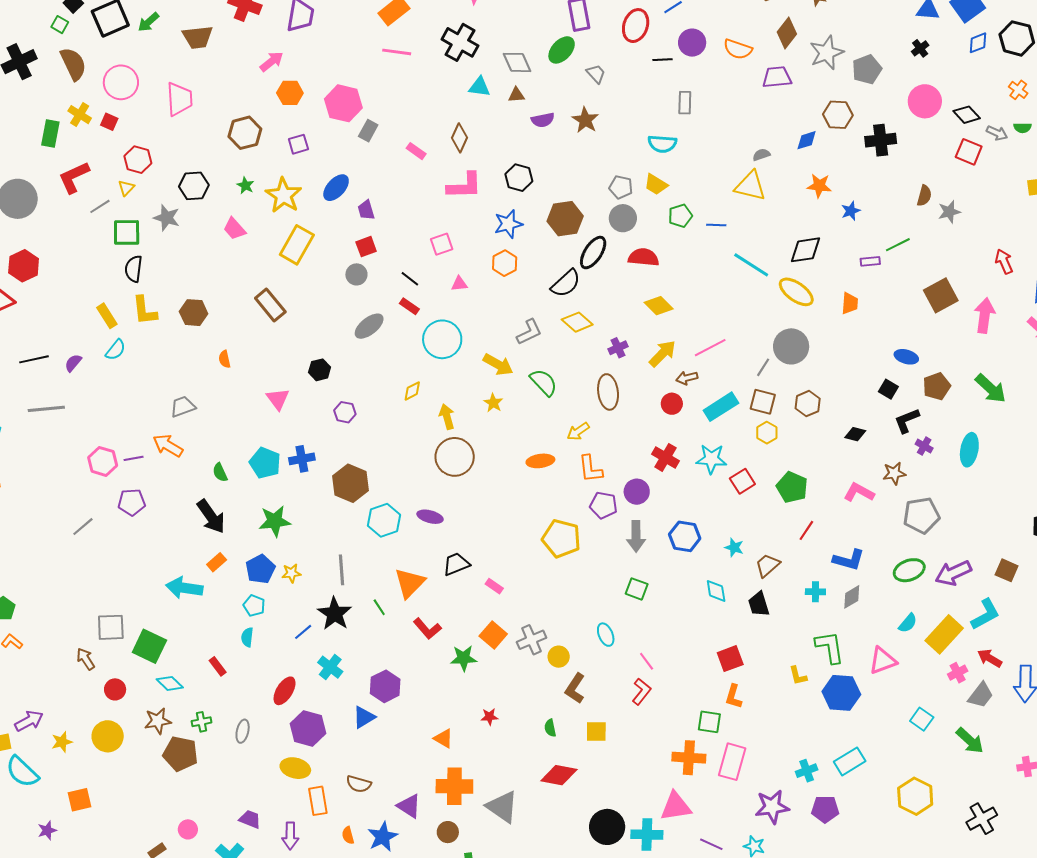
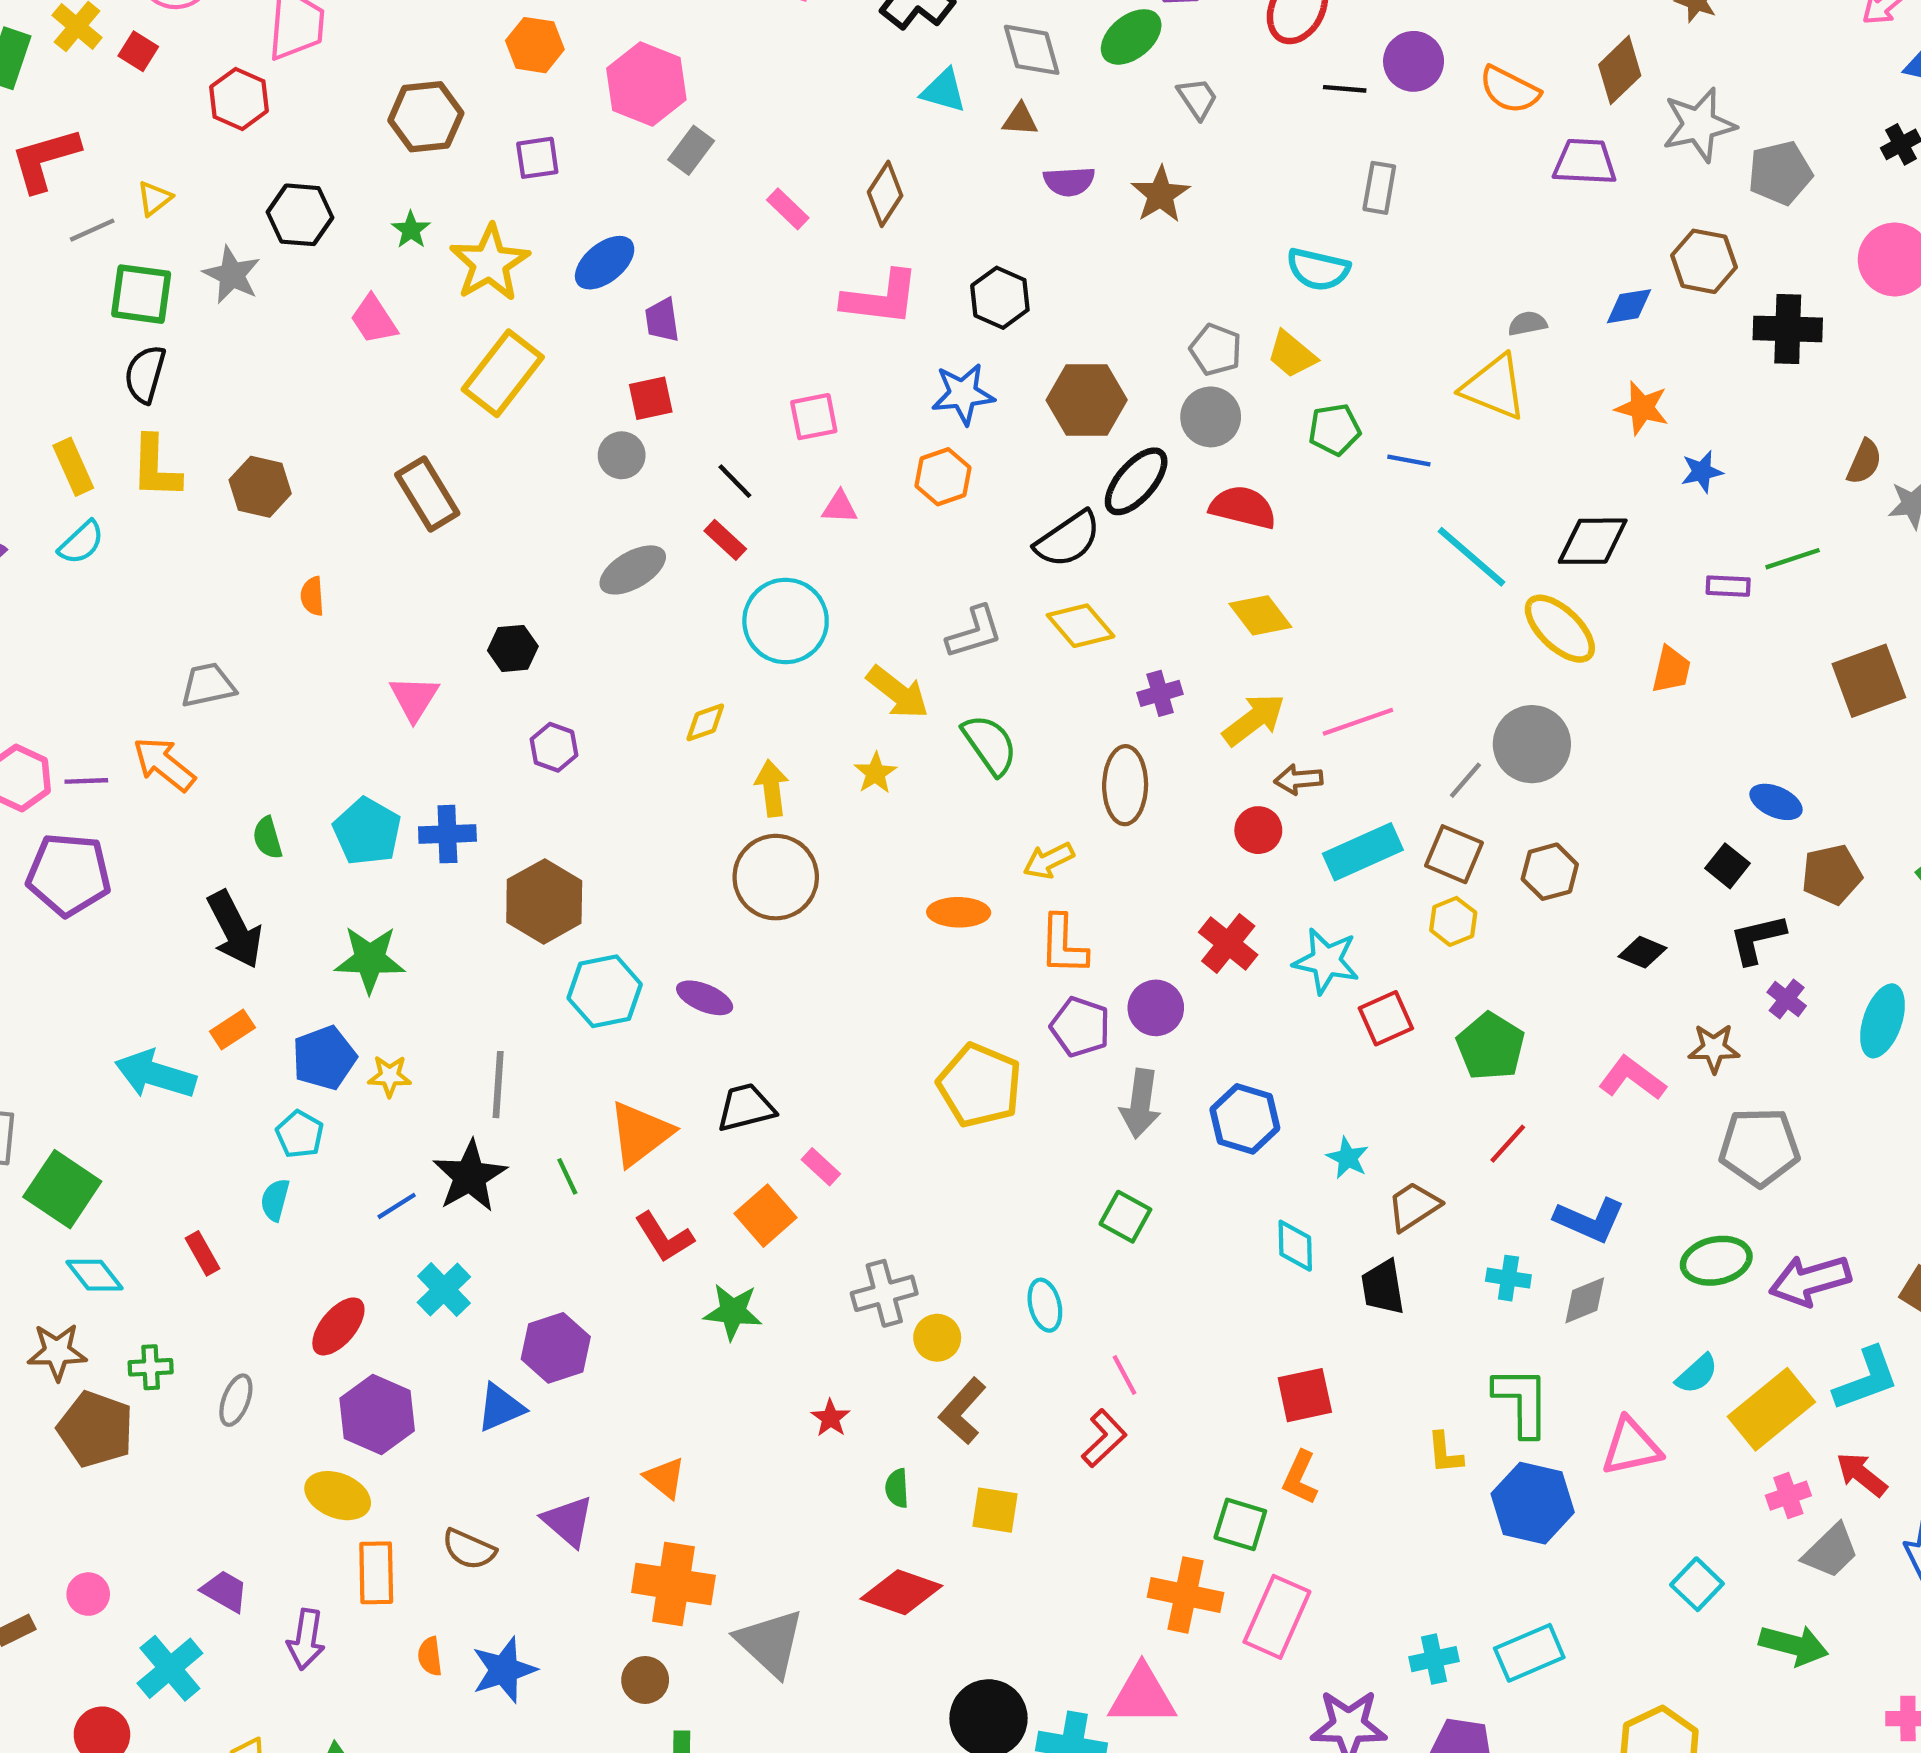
red hexagon: (138, 160) -> (239, 99), moved
purple pentagon: (132, 502) -> (69, 875), size x1.4
orange square: (493, 635) -> (765, 1216), moved
red star: (489, 717) -> (830, 1418), moved, turned 30
green arrow: (970, 741) -> (1794, 1645), turned -36
purple triangle: (409, 806) -> (568, 1521), moved

